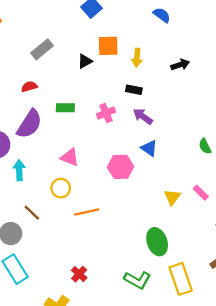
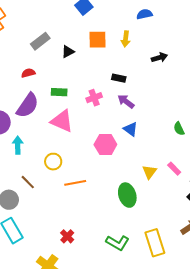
blue semicircle: (162, 15) -> (145, 14), turned -49
yellow arrow: (137, 58) -> (126, 39), moved
black triangle: (85, 61) -> (68, 52), moved
pink triangle: (70, 157) -> (62, 121), moved, size x1.4
green ellipse: (157, 242) -> (127, 195), moved

